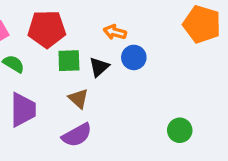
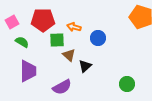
orange arrow: (115, 32) -> (74, 27), moved
black triangle: (99, 67) -> (85, 66), moved
brown triangle: (78, 99) -> (69, 55), moved

